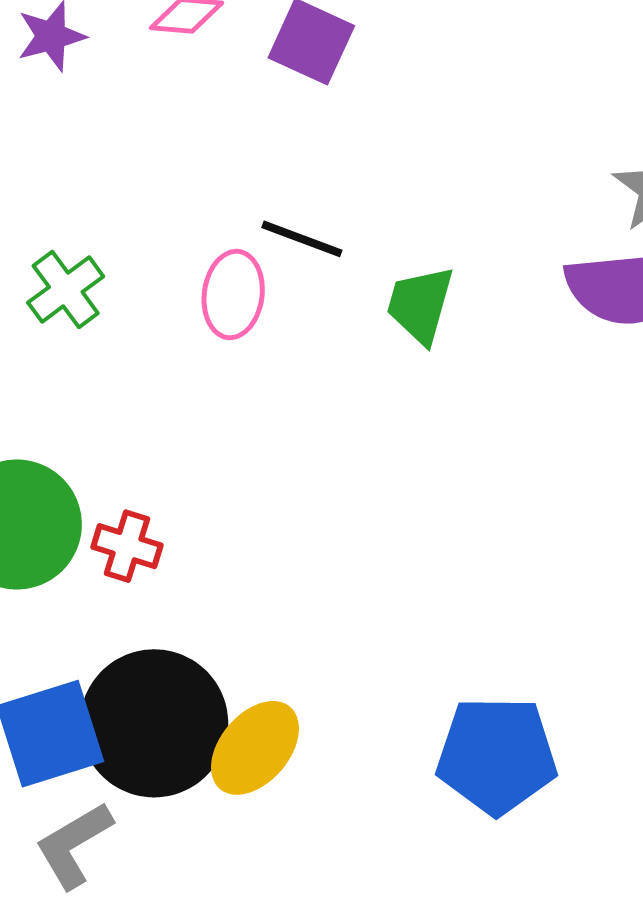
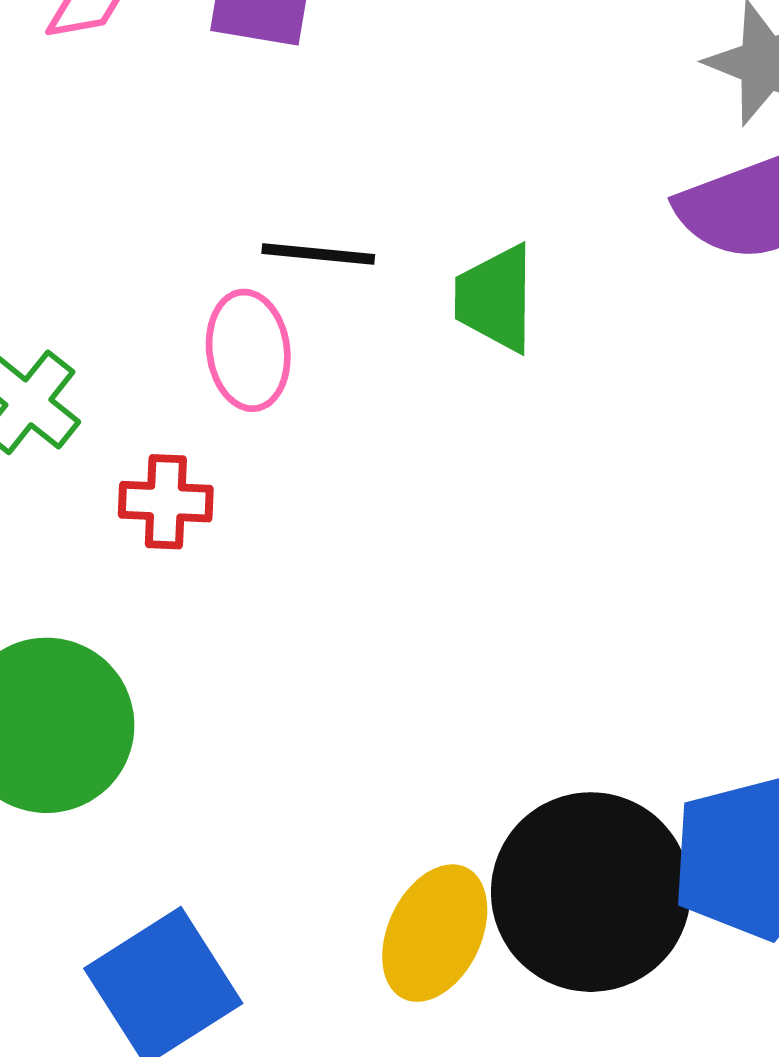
red cross: (127, 546) -> (166, 502), moved
black circle: (154, 723) -> (591, 892), moved

